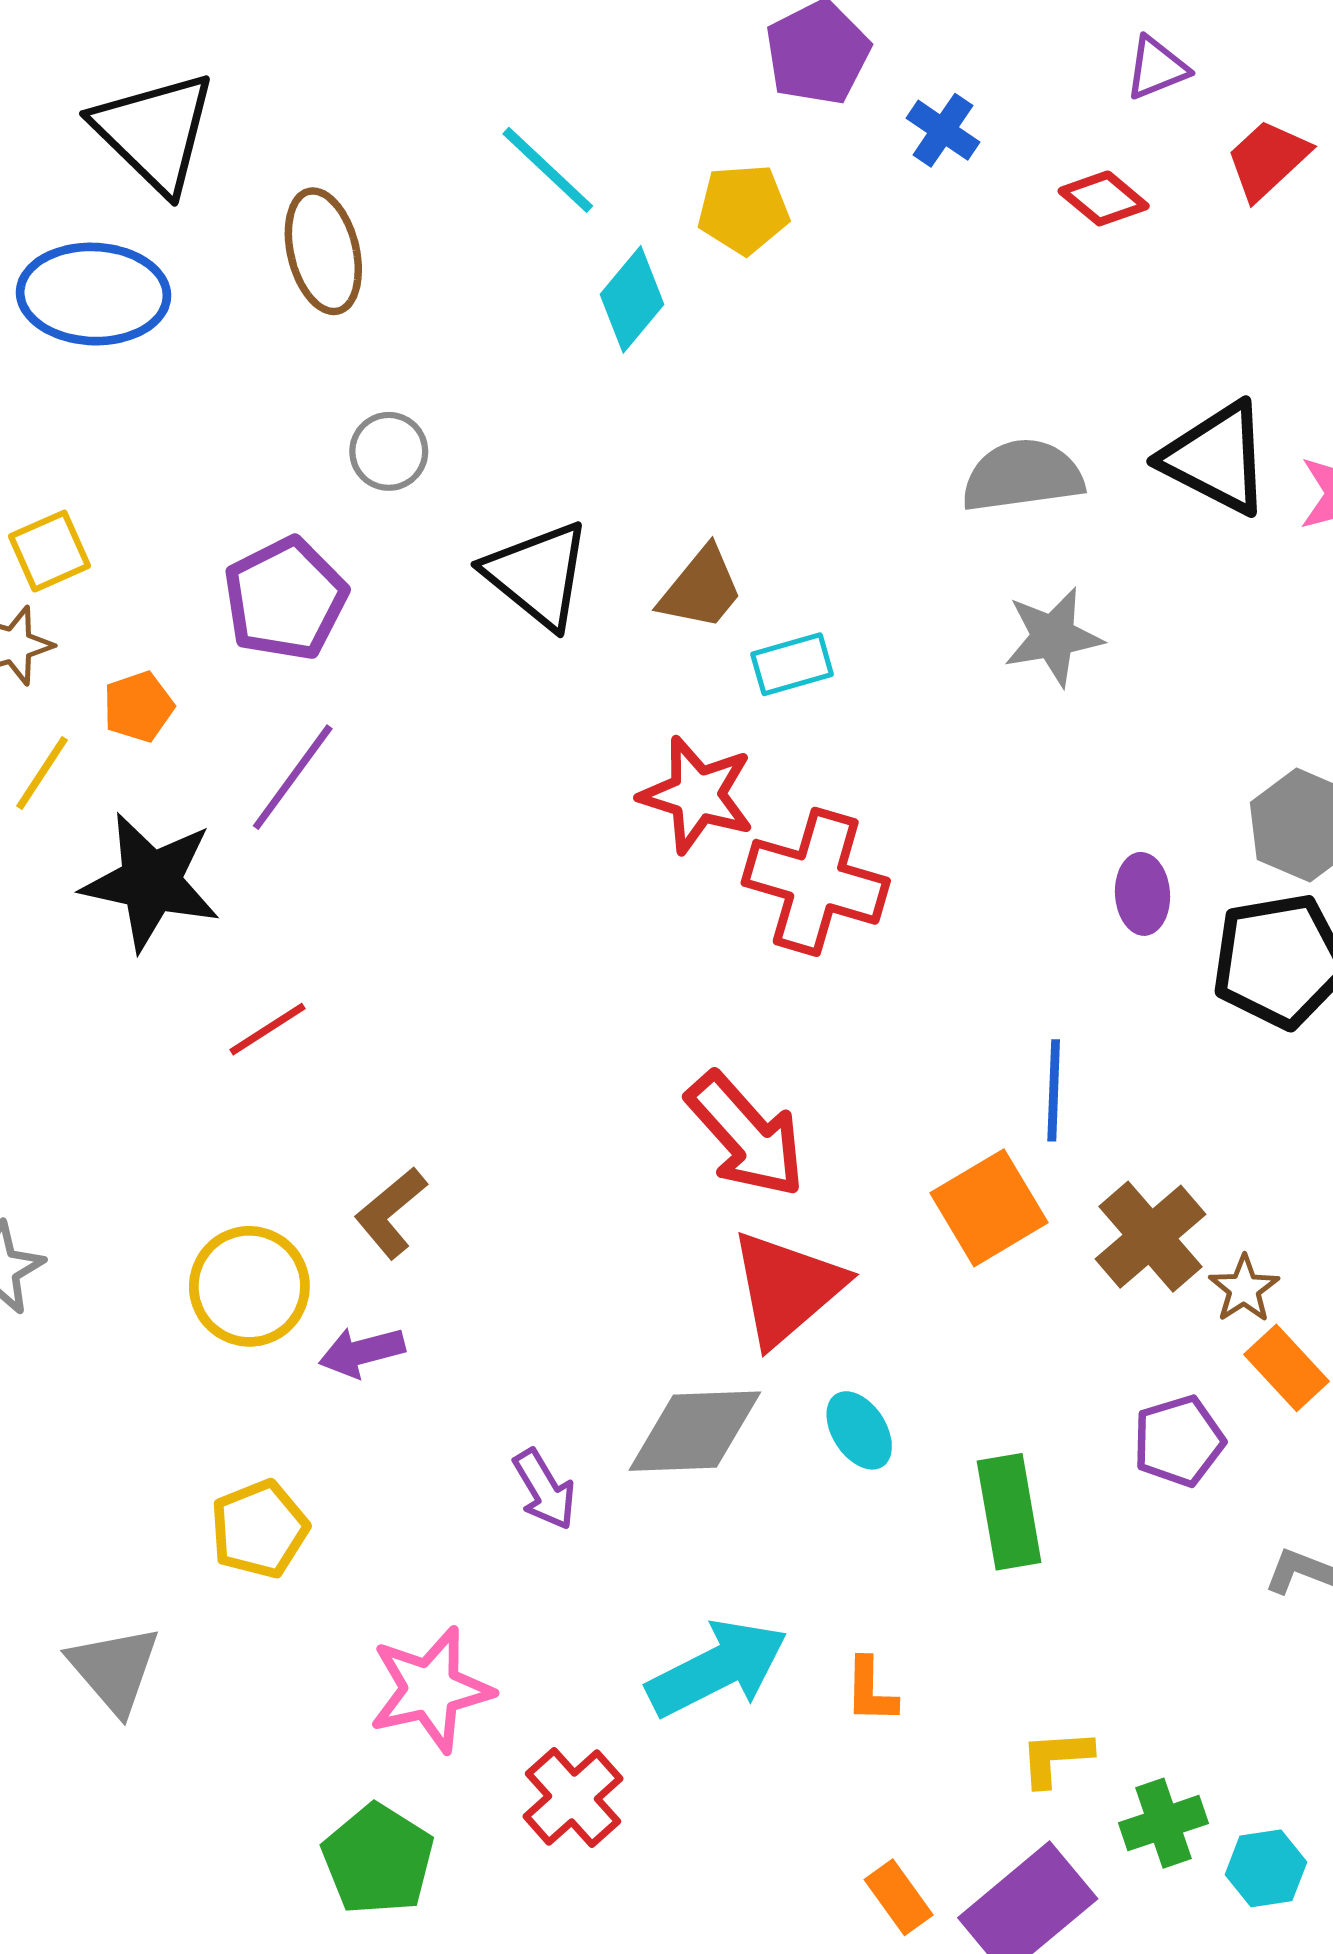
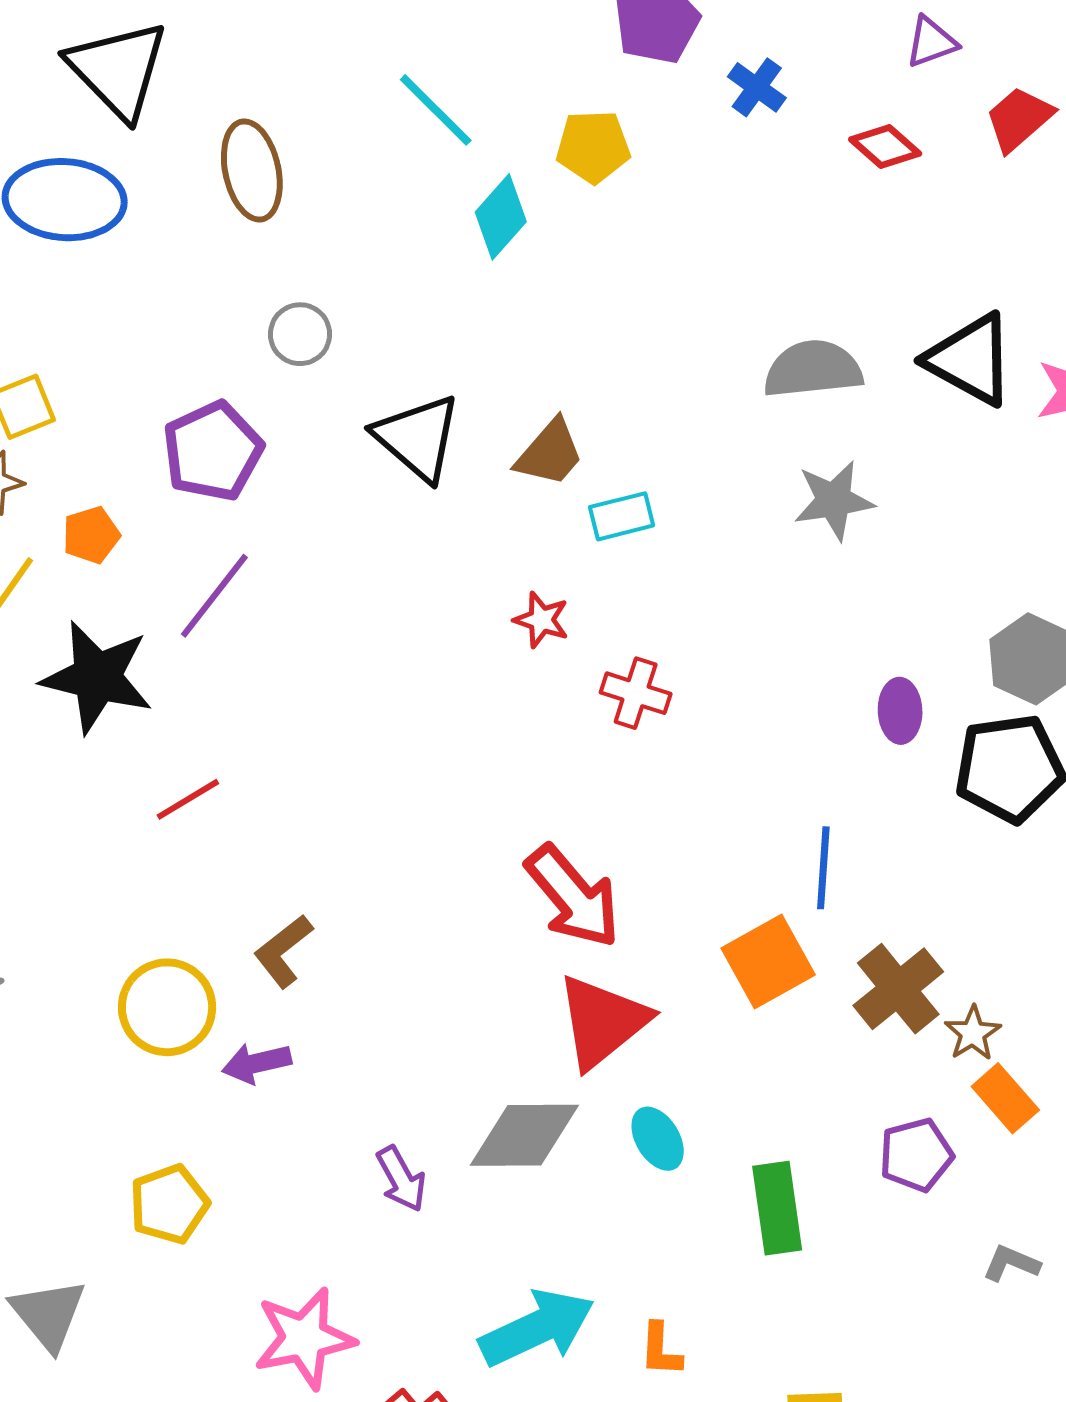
red star: (697, 795) -> (541, 620), size x0.6
red cross: (816, 882) -> (636, 693), size x0.6

